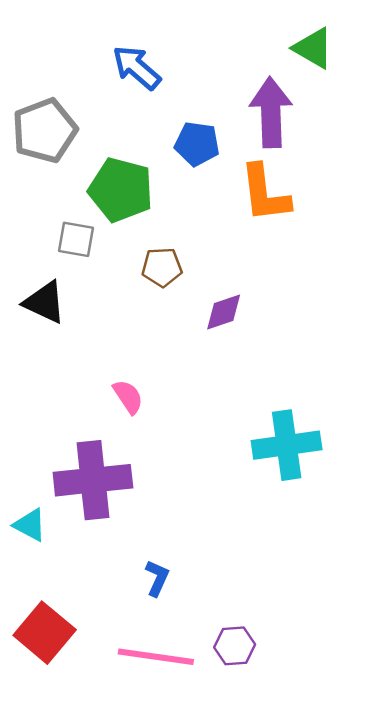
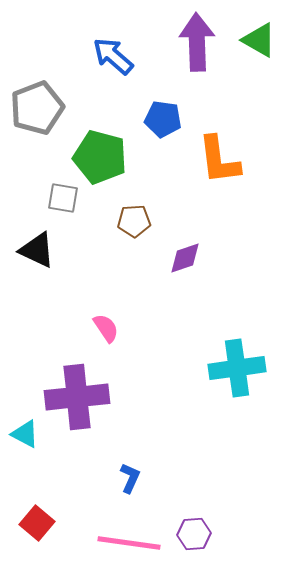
purple arrow: (271, 112) -> (197, 42), moved
red square: (45, 633) -> (37, 523), size x0.7

